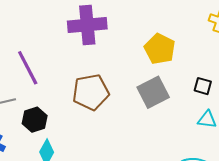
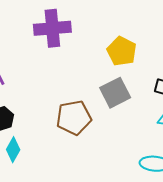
brown pentagon: (91, 92) -> (74, 118), moved

